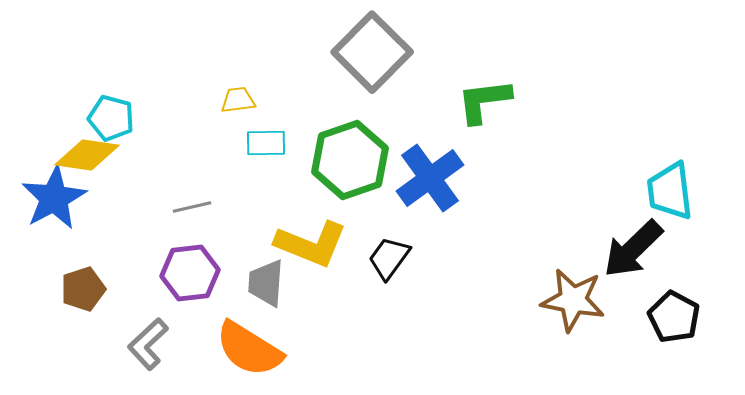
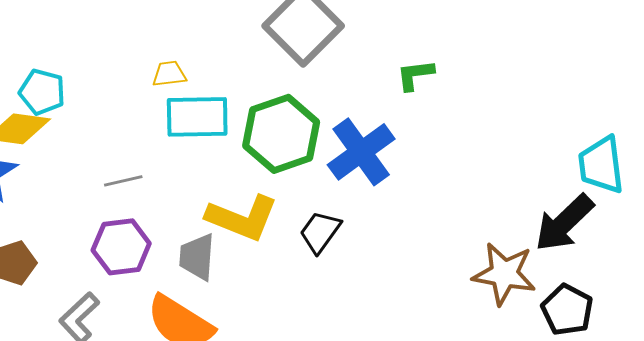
green L-shape: (484, 101) -> (415, 75), size x0.7
cyan rectangle: (266, 143) -> (197, 117), size x1.6
black pentagon: (674, 317) -> (567, 310), moved

